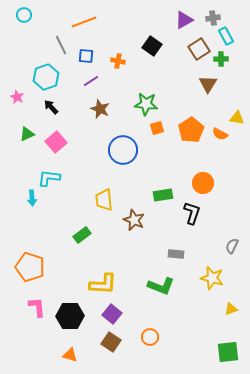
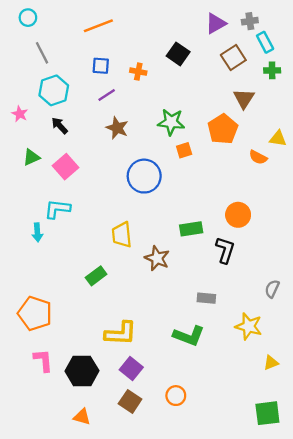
gray line: (61, 45) -> (42, 53), moved
green cross: (221, 59) -> (272, 70), moved
orange pentagon: (191, 130) -> (223, 129), moved

